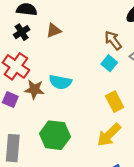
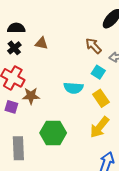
brown triangle: (54, 30) -> (42, 43), turned 40
cyan square: (109, 63) -> (98, 72), moved
cyan semicircle: (60, 82) -> (73, 88), moved

